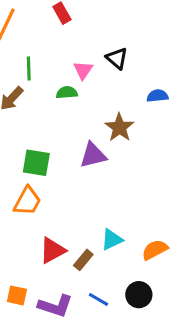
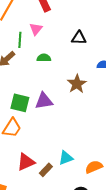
black triangle: (117, 58) -> (79, 38), turned -42
pink triangle: (83, 70) -> (36, 29), moved
purple triangle: (93, 155) -> (44, 101), moved

